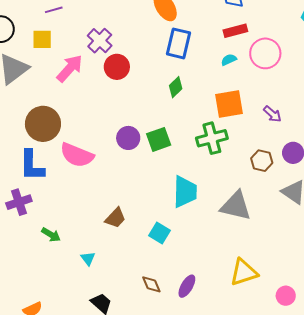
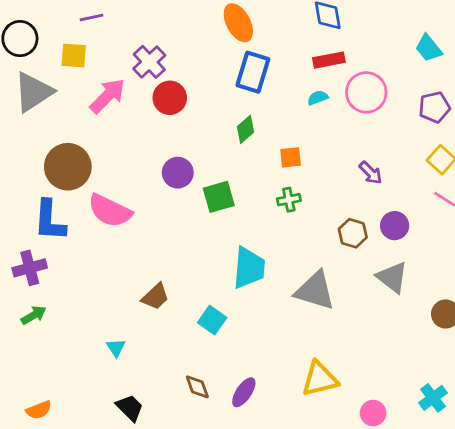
orange square: (229, 104) -> (291, 157), moved, size x0.6
purple circle: (128, 138) -> (178, 173), moved
green cross: (212, 138) -> (289, 200), size x0.6
green arrow: (51, 235) -> (34, 315), moved, turned -66

